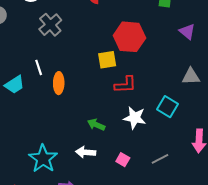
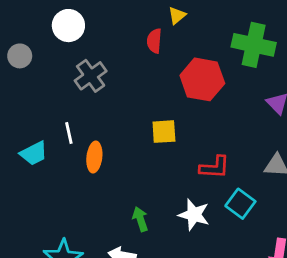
red hexagon: (129, 37) -> (202, 79), moved
red L-shape: (125, 85) -> (215, 167), moved
green arrow: (96, 125) -> (140, 219), turned 42

